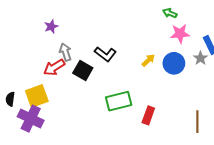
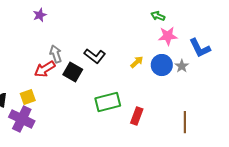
purple star: (51, 26) -> (40, 15), moved
gray star: (200, 58) -> (182, 66), moved
yellow square: (37, 96) -> (28, 97), size x0.7

